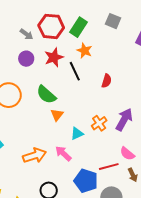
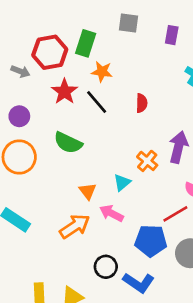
purple circle: (26, 59) -> (19, 116), moved
orange triangle: (57, 115) -> (88, 191), moved

